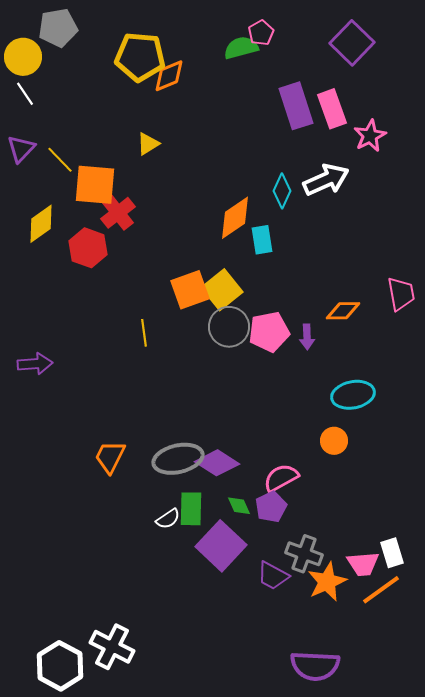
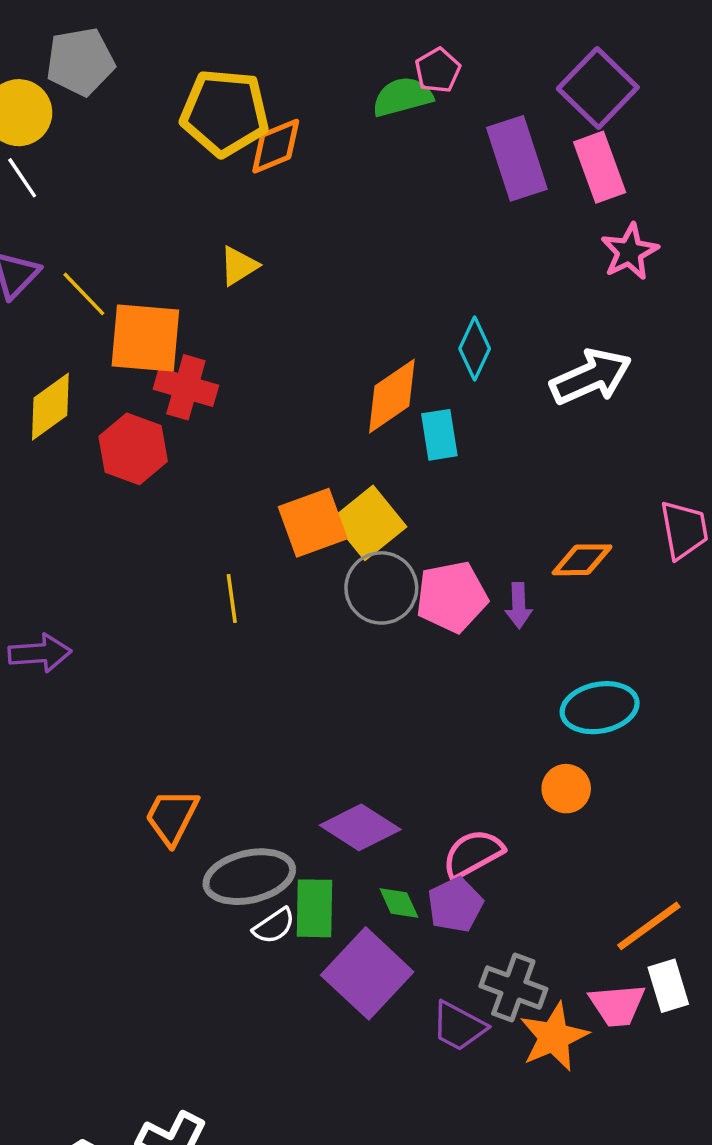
purple rectangle: (296, 106) -> (517, 158), moved
pink rectangle: (332, 109) -> (600, 167), moved
white arrow: (326, 180) -> (591, 377), moved
red cross: (118, 213) -> (186, 387), turned -36
gray ellipse: (178, 459) -> (249, 877), moved
orange line: (381, 590) -> (649, 926), moved

